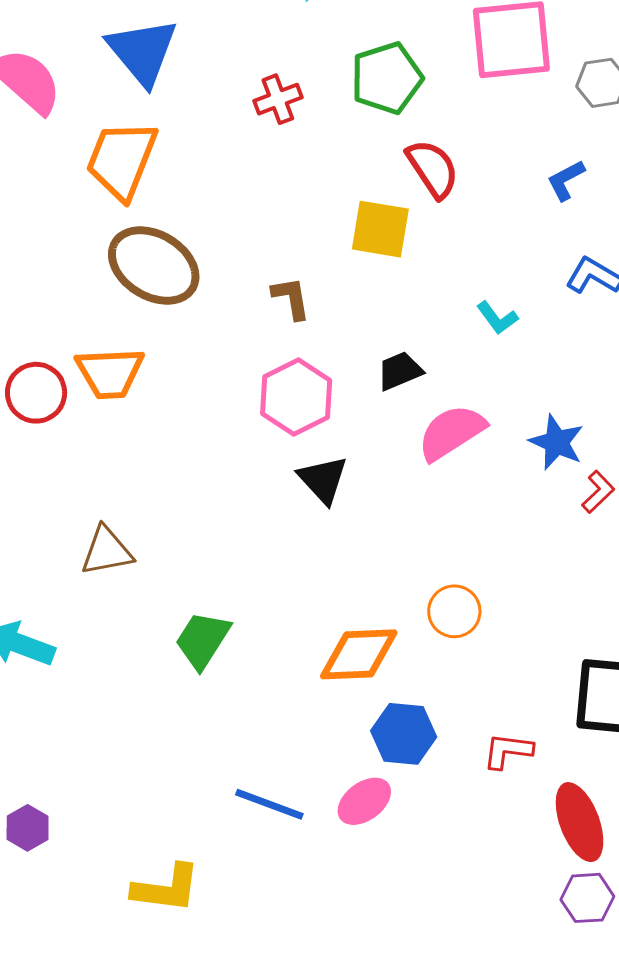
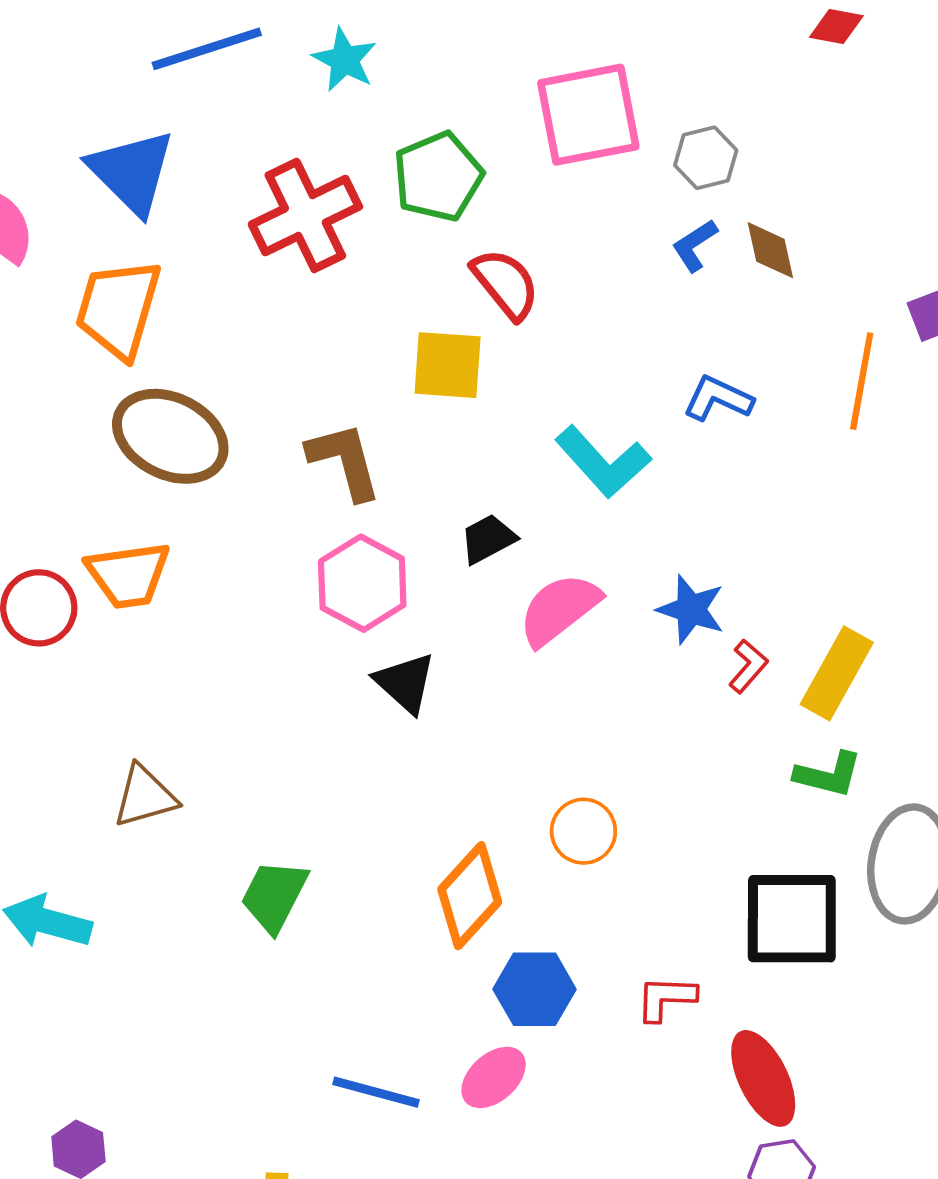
red cross: (278, 99) -> (305, 215), size x1.8
blue L-shape: (566, 180) -> (695, 245), moved
brown L-shape: (291, 298) -> (345, 461), size x1.5
cyan L-shape: (497, 318) -> (603, 462), size x1.8
orange diamond: (359, 654) -> (470, 896), turned -40

